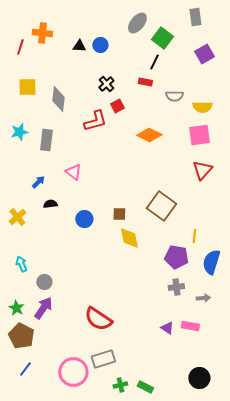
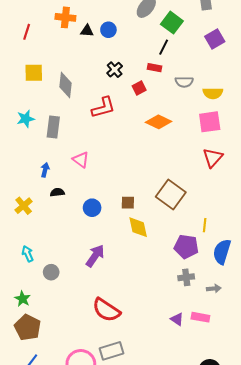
orange cross: (42, 33) -> (65, 17), moved
red square: (117, 106) -> (139, 88), moved
blue arrow: (38, 182) -> (45, 170), turned -32
purple arrow: (43, 308) -> (95, 256), moved

